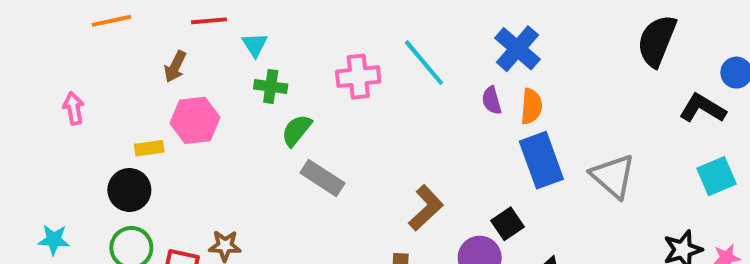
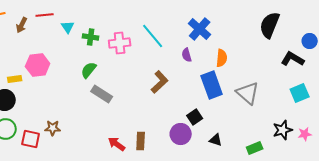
brown arrow: (175, 67) -> (22, 25), moved
green cross: (271, 87) -> (91, 37), moved
orange semicircle: (531, 106) -> (222, 58), moved
brown L-shape: (426, 208) -> (160, 82), moved

